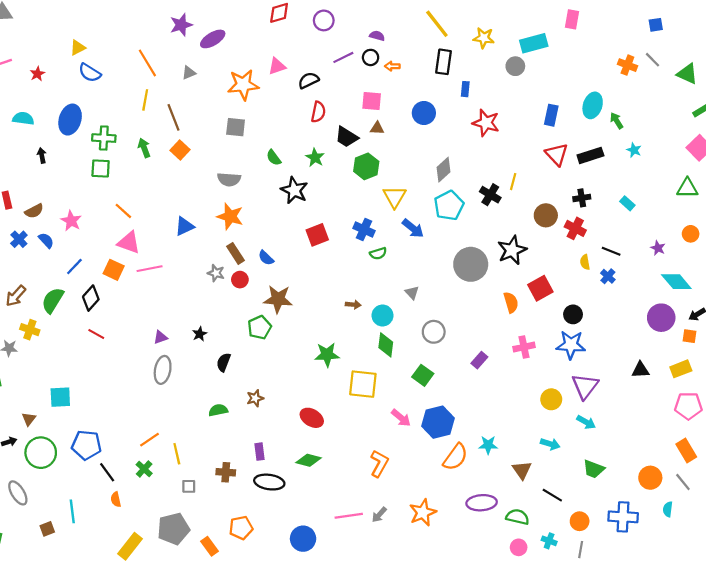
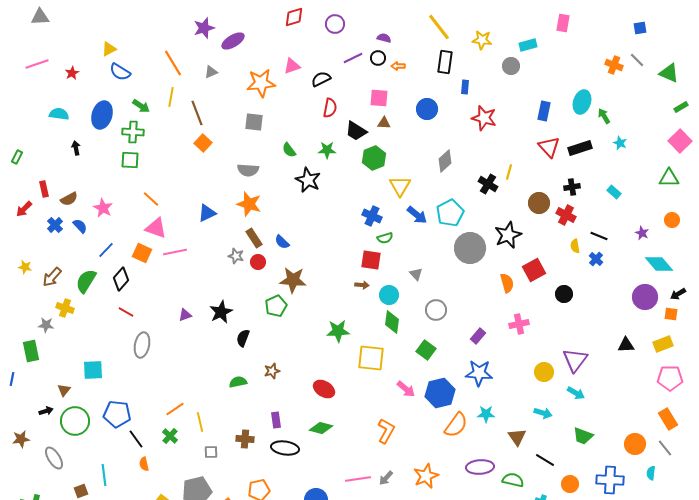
cyan rectangle: (534, 43) -> (528, 45), size x0.7
green arrow: (144, 148) -> (141, 106), moved, turned 144
green star: (315, 158) -> (327, 150), turned -30
cyan pentagon: (449, 206) -> (450, 213), moved
red square: (317, 235) -> (371, 260), moved, turned 30
black star: (200, 334) -> (221, 312), size x1.6
blue star: (571, 345) -> (479, 373), moved
gray ellipse: (163, 370) -> (142, 345), moved

